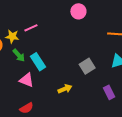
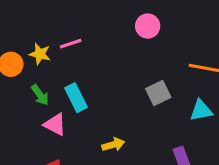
green arrow: (19, 55) -> (40, 95), moved
gray square: (87, 66) -> (158, 93), moved

